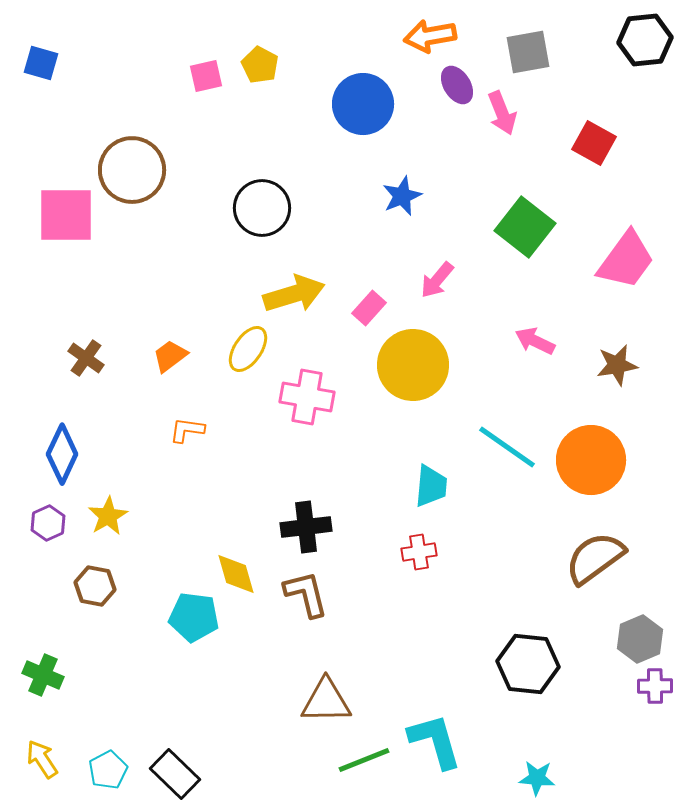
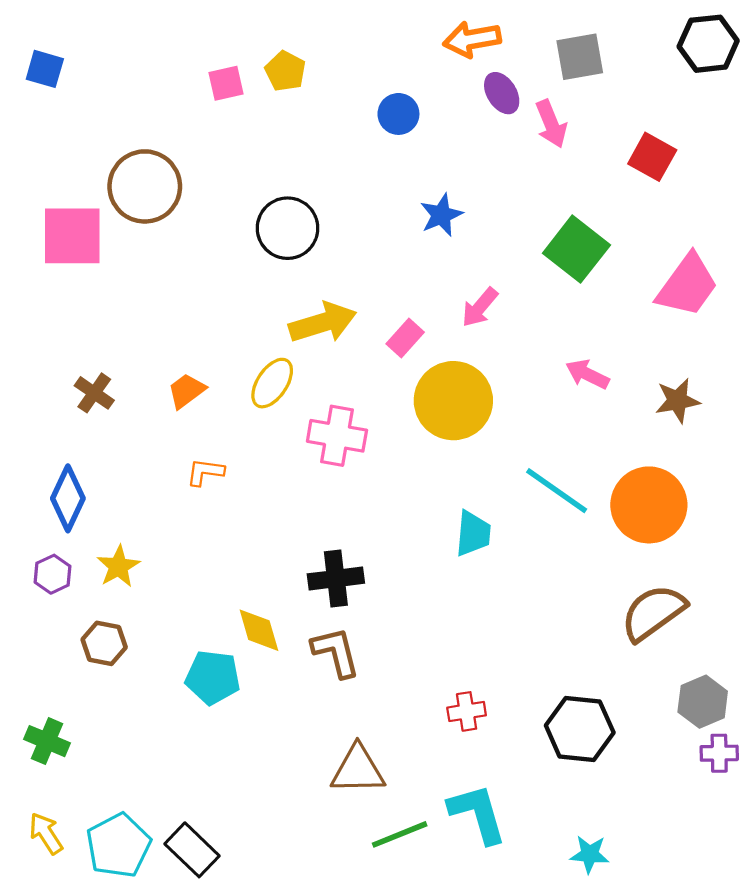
blue circle: (363, 104) -> (398, 114), size x0.6
red cross: (419, 552) -> (467, 711), moved
cyan pentagon: (108, 770) -> (118, 845), size x1.5

